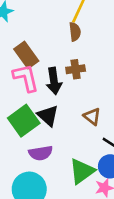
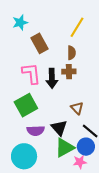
brown semicircle: (75, 32) -> (72, 53), moved
brown rectangle: (26, 55) -> (39, 43), moved
black triangle: (48, 116) -> (59, 128), moved

